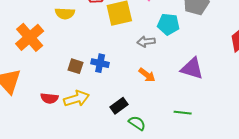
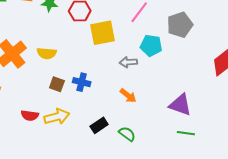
yellow semicircle: (65, 13) -> (47, 53), moved
purple triangle: (192, 68) -> (180, 105), moved
green line: (183, 113) -> (186, 133), moved
green semicircle: (137, 123) -> (127, 134), moved

